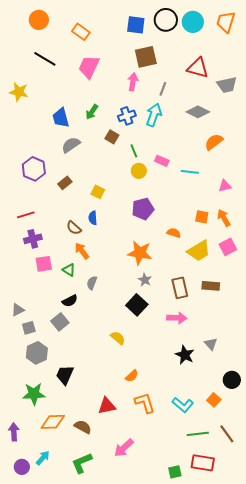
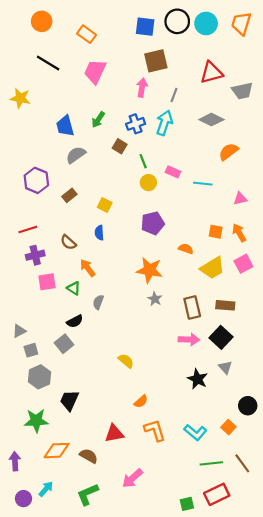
red triangle: (198, 68) -> (211, 73), turned -30
brown semicircle: (74, 228) -> (68, 242), moved
black square: (137, 305) -> (221, 337), moved
red rectangle: (203, 463) -> (217, 494), turned -35

